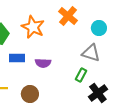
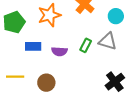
orange star: (33, 27) -> (49, 15), turned 30
green rectangle: (81, 75) -> (86, 45), moved

